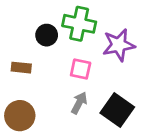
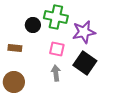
gray arrow: (79, 103) -> (56, 73), turned -35
black square: (117, 110) -> (85, 63), moved

